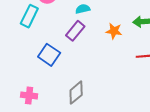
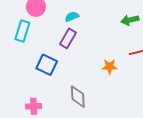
orange star: (114, 31) -> (110, 67), moved
gray diamond: (76, 93) -> (78, 97), turned -45

